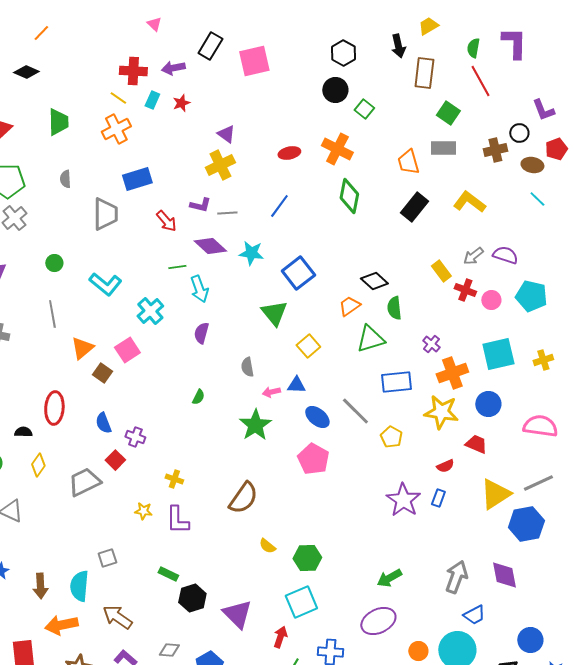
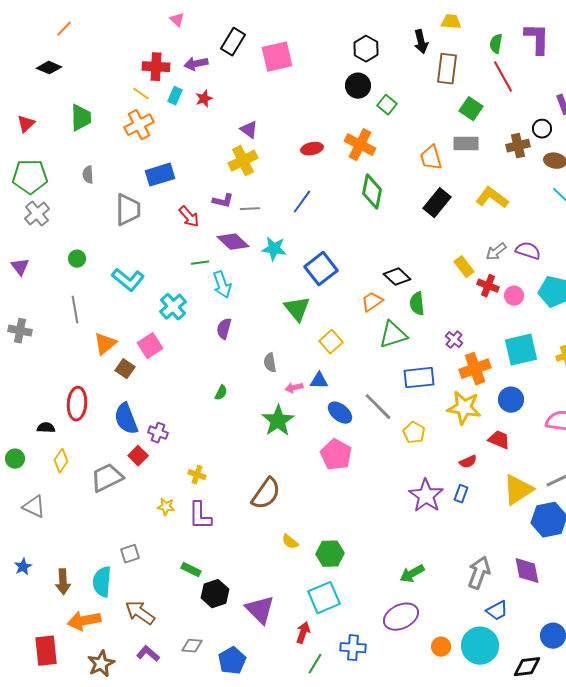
yellow trapezoid: (428, 26) -> (451, 22), turned 35
blue semicircle: (103, 423) -> (126, 419), size x1.5

